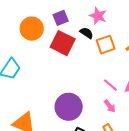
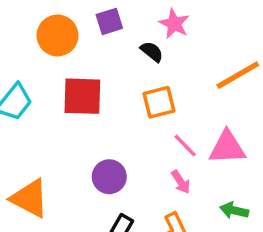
red square: (63, 43) -> (82, 96), moved, turned -30
orange square: (106, 45) -> (159, 102), moved
purple circle: (69, 107) -> (109, 177), size x0.7

